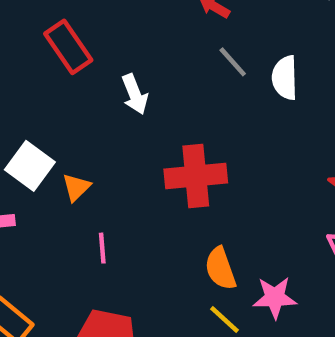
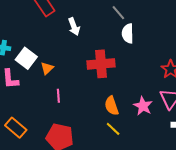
white semicircle: (285, 78) -> (128, 33), moved
pink star: (275, 298) -> (143, 106), moved, turned 30

